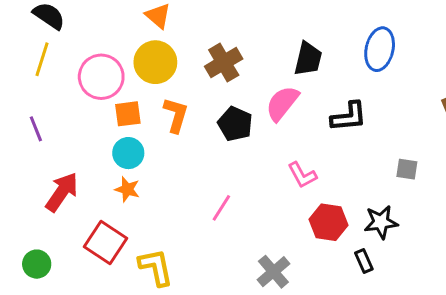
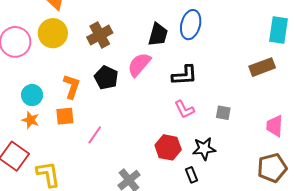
blue ellipse: (380, 49) -> (191, 25), moved
orange square: (128, 114) -> (65, 116), moved
orange L-shape: (176, 115) -> (72, 86), moved
pink L-shape: (302, 175) -> (184, 109), moved

